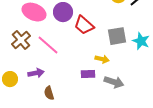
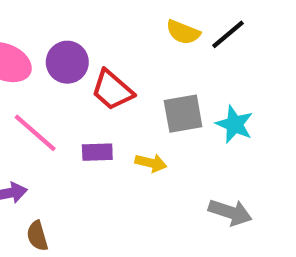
purple rectangle: (88, 74) -> (97, 152), moved
gray arrow: (114, 82) -> (230, 212), moved

